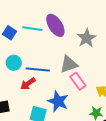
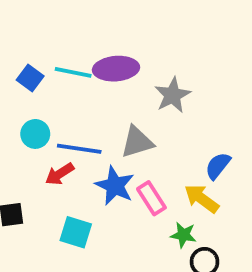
purple ellipse: (55, 25) -> (116, 69), turned -65
pink rectangle: (78, 81) -> (151, 198), moved
blue star: (58, 101) -> (115, 186), moved

